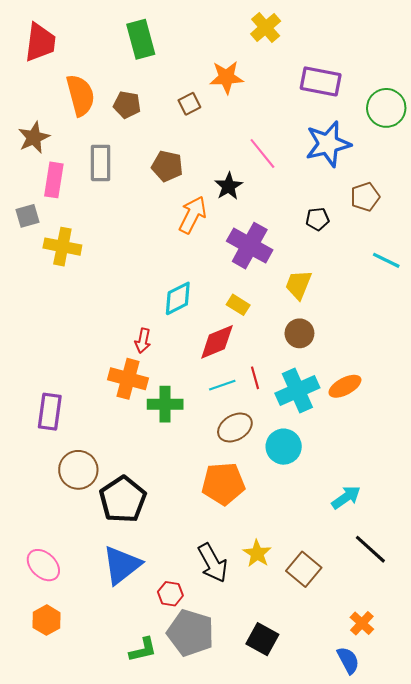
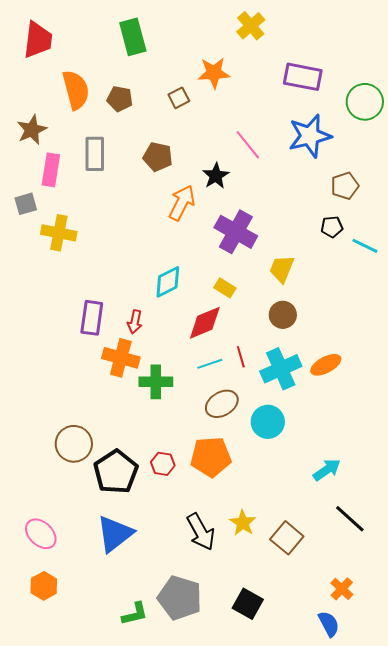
black pentagon: (317, 219) -> (332, 227), moved
purple rectangle: (50, 412) -> (92, 318), moved
red hexagon: (170, 594) -> (163, 464), moved

